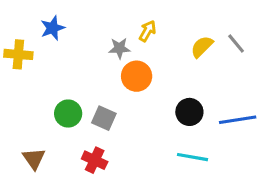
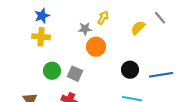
gray line: (236, 44) -> (160, 18), moved
yellow cross: (18, 54) -> (41, 37), moved

